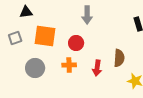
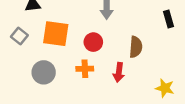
gray square: (15, 38) -> (19, 36), turned -32
brown semicircle: (119, 58) -> (136, 47), moved

